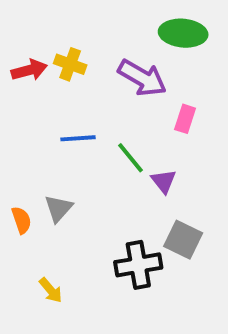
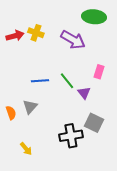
pink rectangle: (185, 119) -> (99, 72), moved
blue line: (78, 138) -> (40, 81), moved

